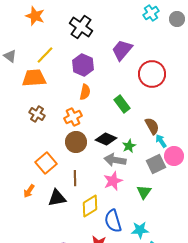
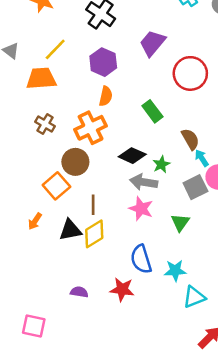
orange cross: (73, 117) -> (91, 128), size x1.4
brown circle: (76, 142) -> (75, 162), moved
pink star: (113, 181) -> (141, 209), turned -30
yellow diamond: (90, 206) -> (94, 234), moved

